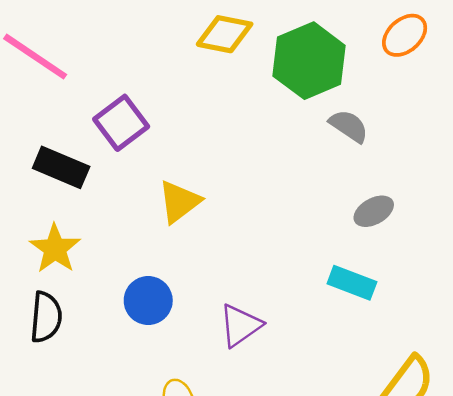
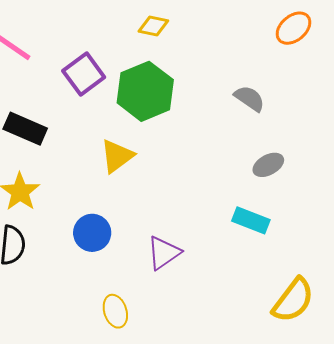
yellow diamond: (225, 34) -> (153, 26), size x0.7
green hexagon: (309, 61) -> (145, 91), moved
purple square: (121, 123) -> (84, 74), moved

